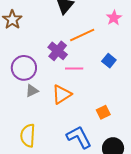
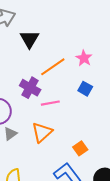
pink star: (114, 18) -> (84, 58), moved
orange square: (103, 112) -> (80, 148), moved

